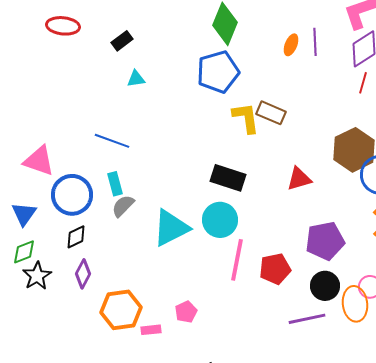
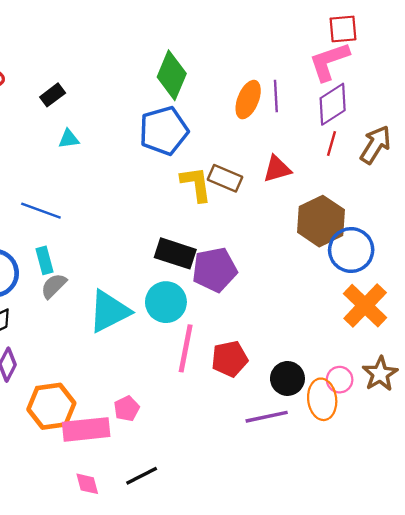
orange ellipse: (291, 45) -> (248, 100), size x1.5
red triangle: (299, 179) -> (277, 169), moved
purple pentagon: (325, 241) -> (215, 270), moved
pink rectangle: (151, 330) -> (86, 429), size x2.0

